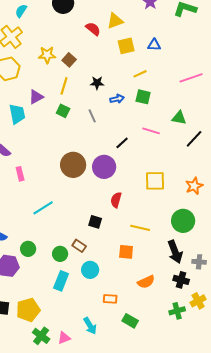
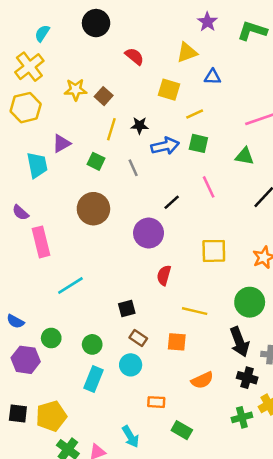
yellow triangle: (115, 21) -> (187, 52), moved
yellow square: (126, 46) -> (169, 90), moved, turned 30
yellow line: (64, 86) -> (111, 129), moved
blue arrow: (117, 99) -> (165, 146), size x1.5
green triangle: (179, 118) -> (245, 156), moved
pink line: (151, 131) -> (209, 187), turned 48
brown circle: (73, 165) -> (93, 209), moved
pink rectangle: (20, 174) -> (41, 242), size x1.6
black square: (95, 222) -> (127, 309), moved, turned -32
brown rectangle: (79, 246) -> (138, 338), moved

